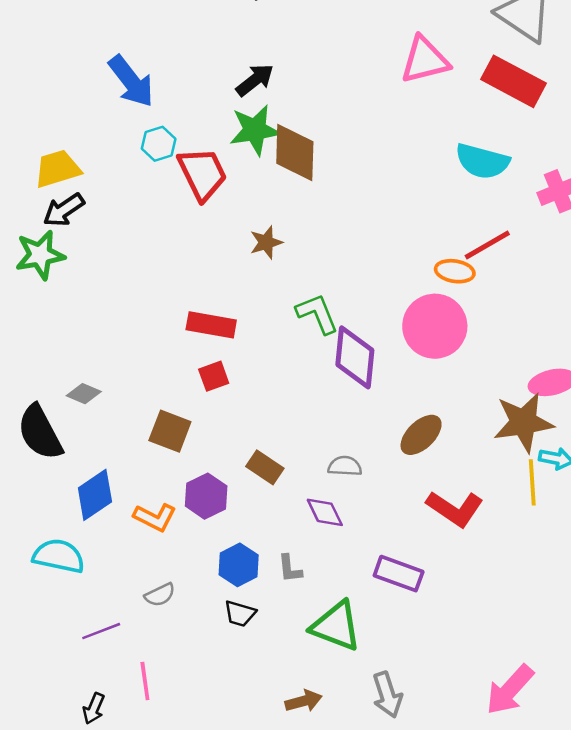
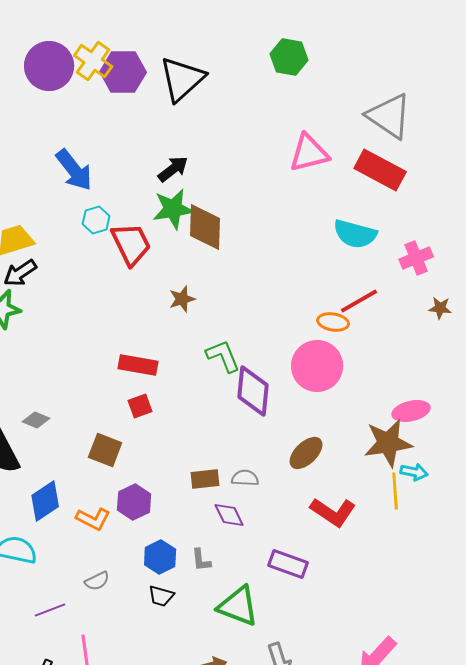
brown rectangle: (265, 467) -> (205, 479), moved, turned -40

